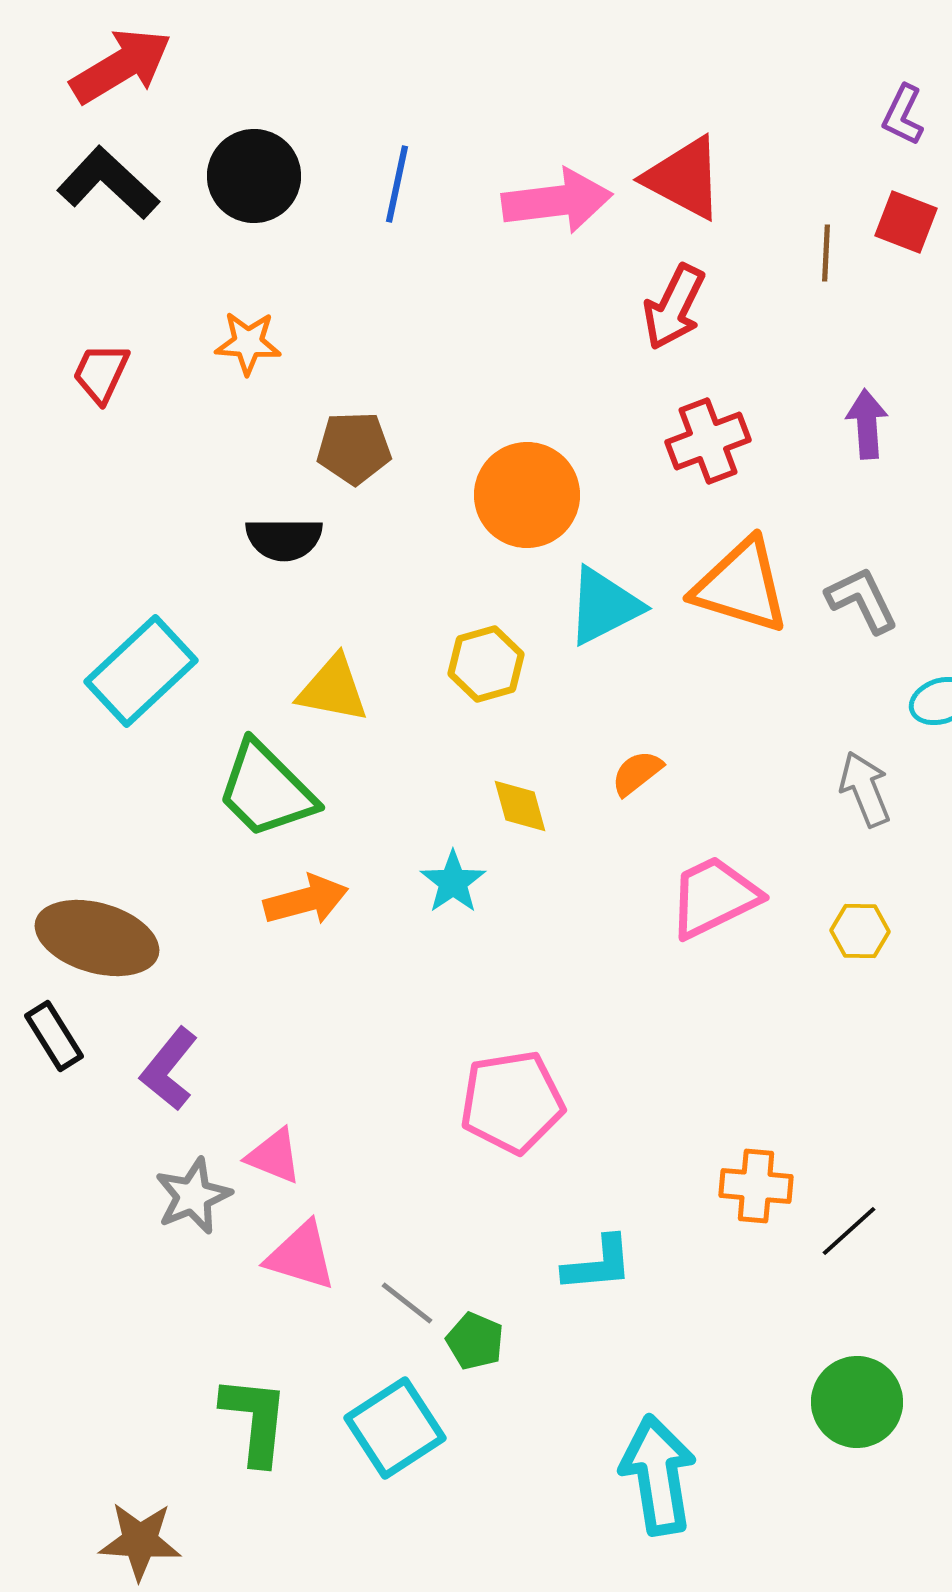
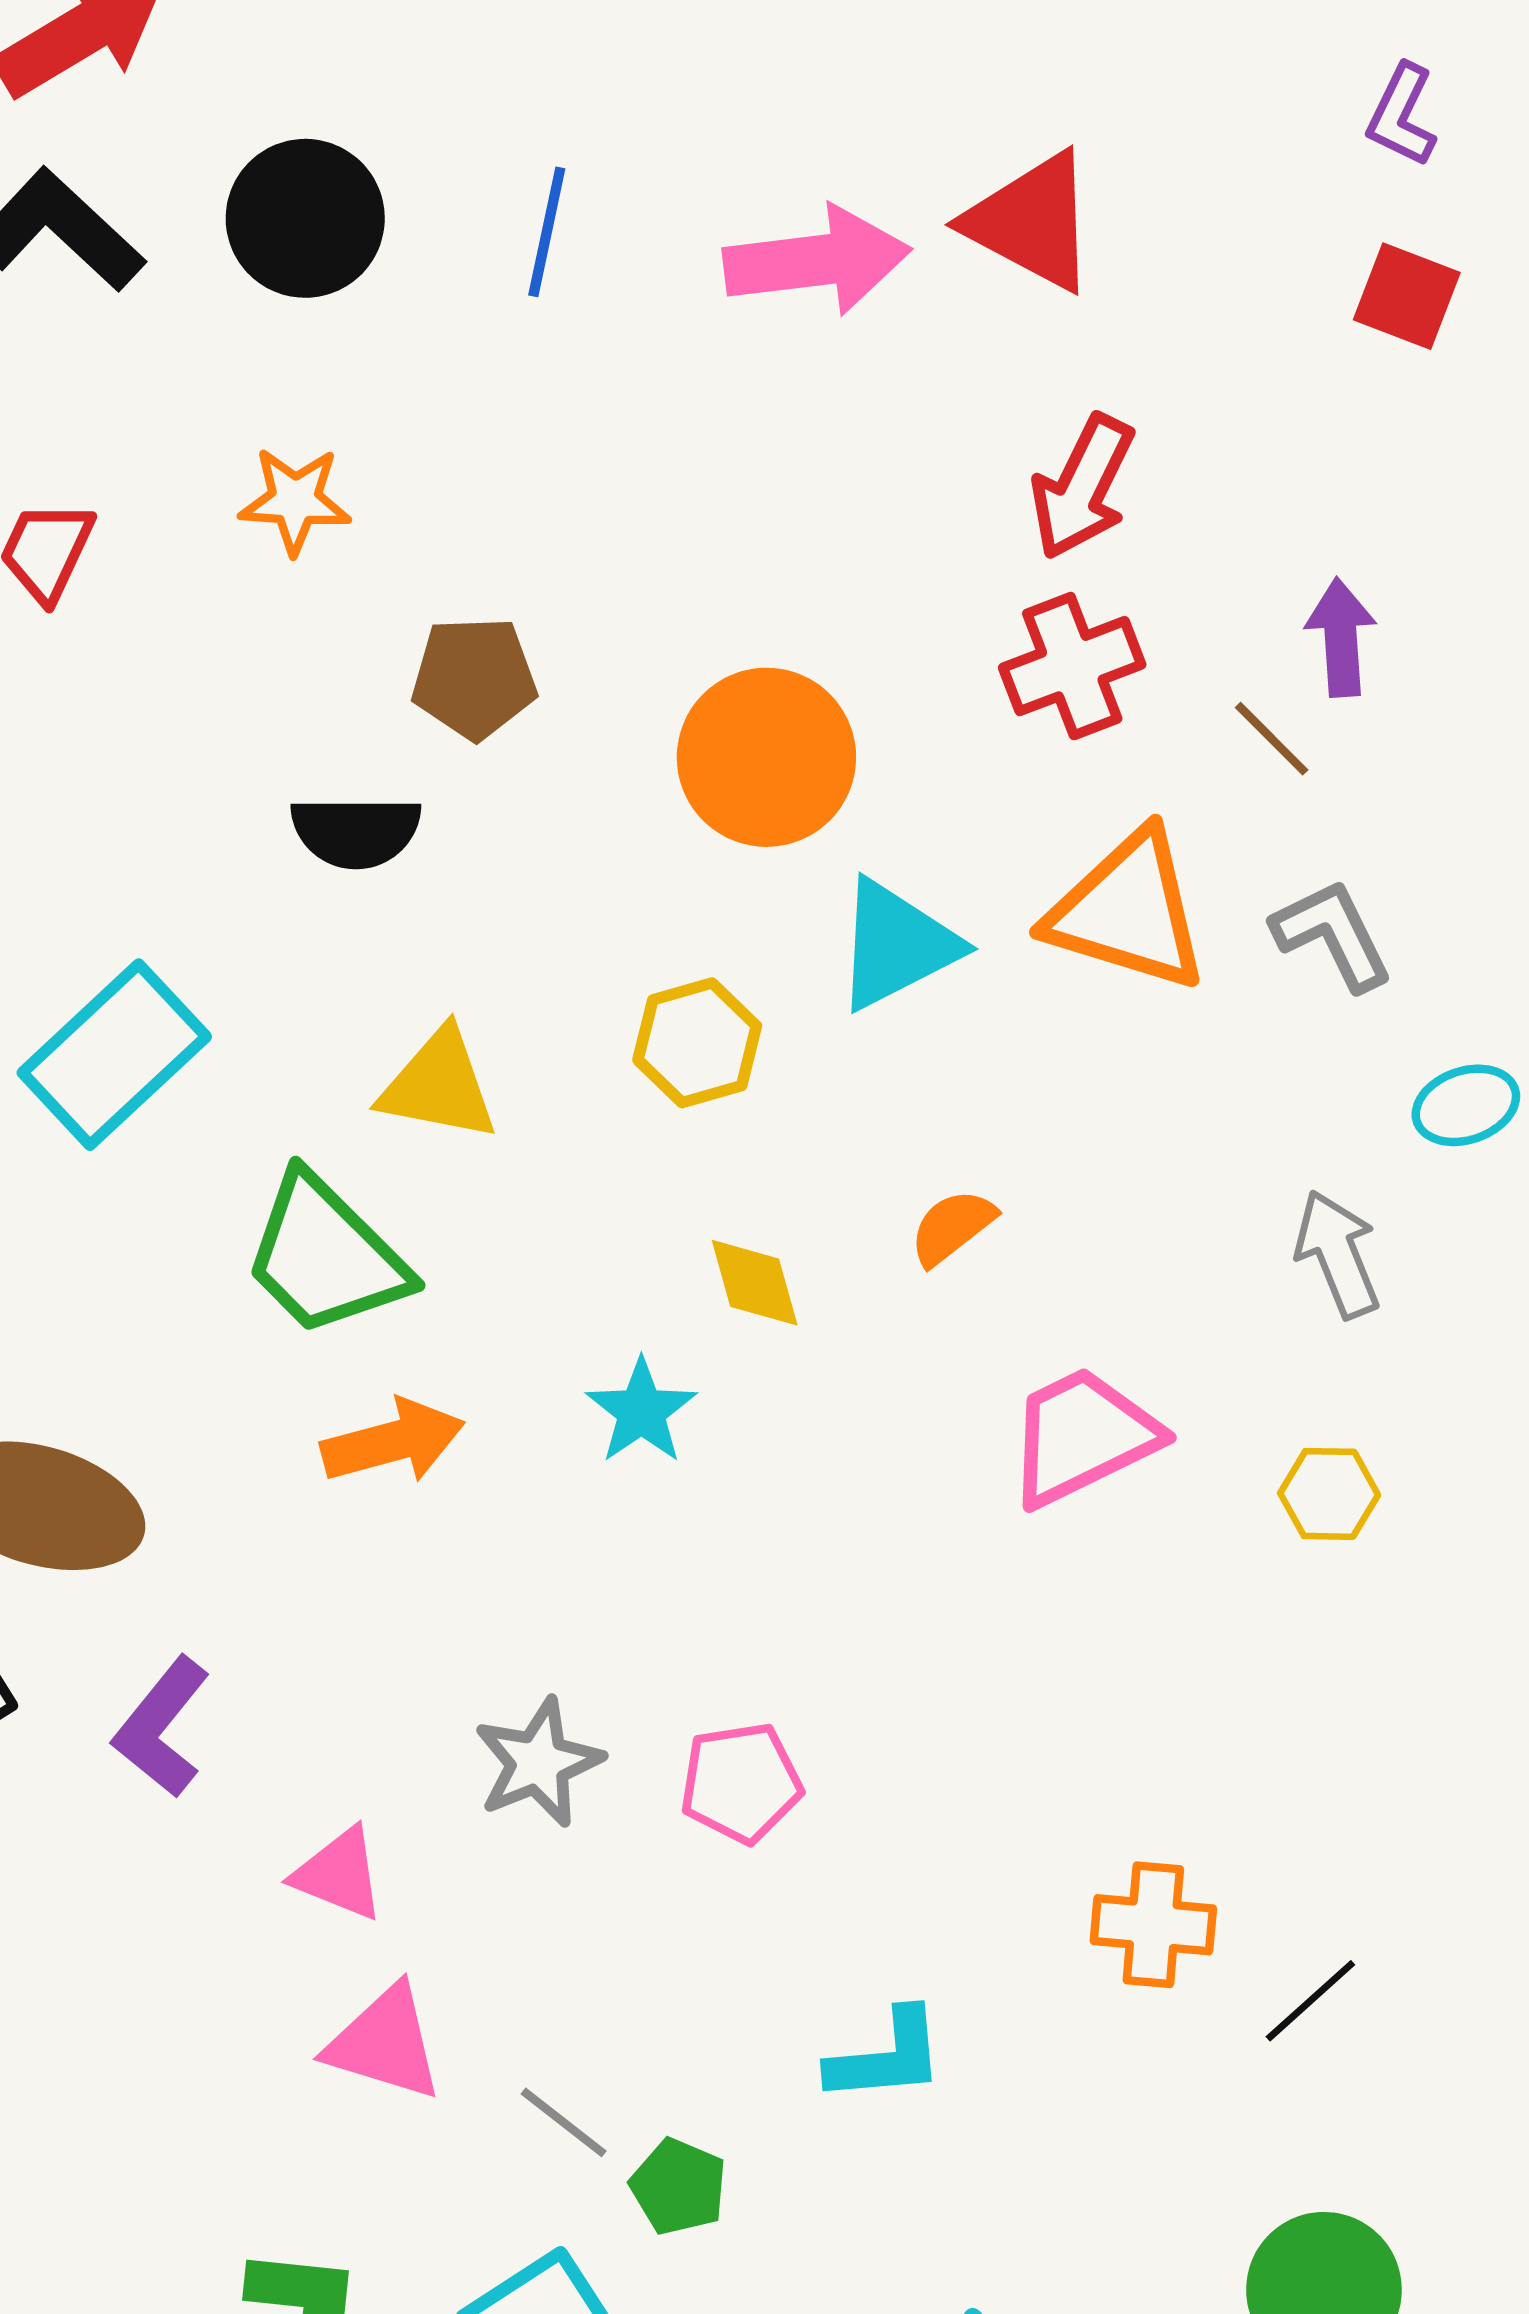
brown line: (826, 253) -> (1272, 739), moved, turned -48
red arrow: (674, 307) -> (1082, 487), moved
pink pentagon: (512, 1102) -> (741, 1783), size x0.7
gray star: (193, 1196) -> (538, 1763), moved

